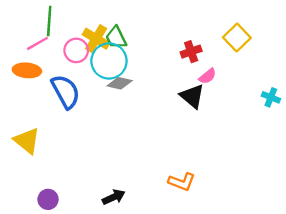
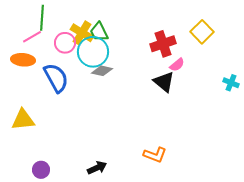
red cross: (191, 52) -> (163, 44), size x1.4
yellow triangle: (27, 141) -> (23, 120), turned -45

